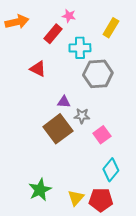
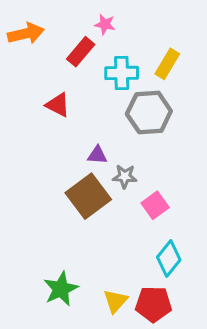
yellow rectangle: (111, 28) -> (167, 64), moved

